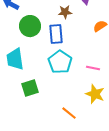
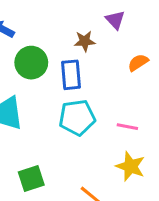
cyan pentagon: (60, 62) -> (77, 118), turned 30
green square: (30, 88) -> (31, 179), moved

